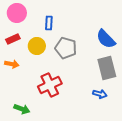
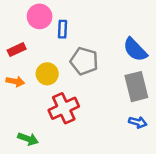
pink circle: (17, 13) -> (40, 16), moved
yellow circle: (37, 46) -> (47, 74), moved
blue arrow: (100, 94) -> (138, 122), moved

